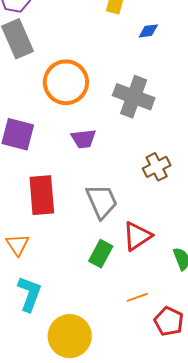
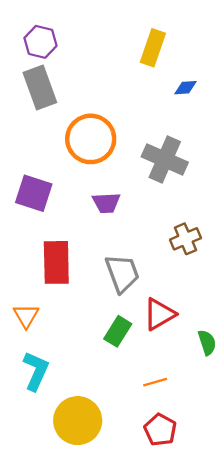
red pentagon: (169, 321) -> (160, 430), moved

